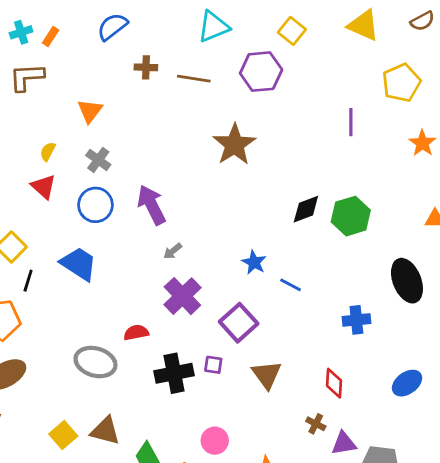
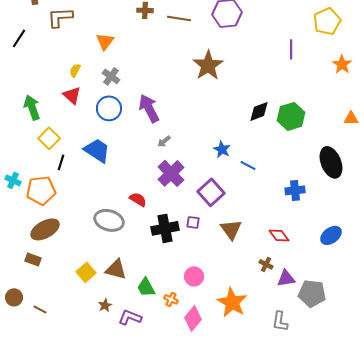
red semicircle: (136, 333) -> (138, 199), turned 42
red diamond: (334, 383) -> (279, 235), turned -40

